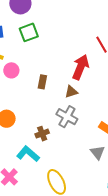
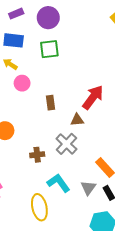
brown rectangle: (42, 82) -> (51, 103), turned -32
cyan L-shape: (28, 154) -> (58, 183), moved

